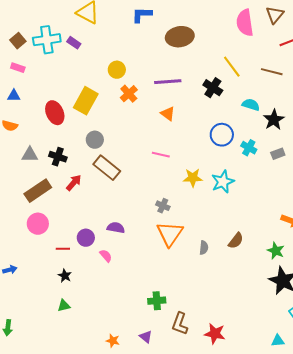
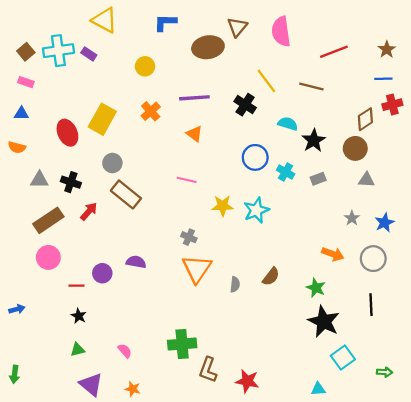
brown triangle: (275, 15) -> (237, 27), moved
yellow circle: (117, 70) -> (145, 66), moved
pink semicircle: (106, 256) -> (125, 351), moved
green cross: (157, 301) -> (182, 344), size x1.4
purple triangle: (146, 337) -> (91, 384), moved, size x1.6

